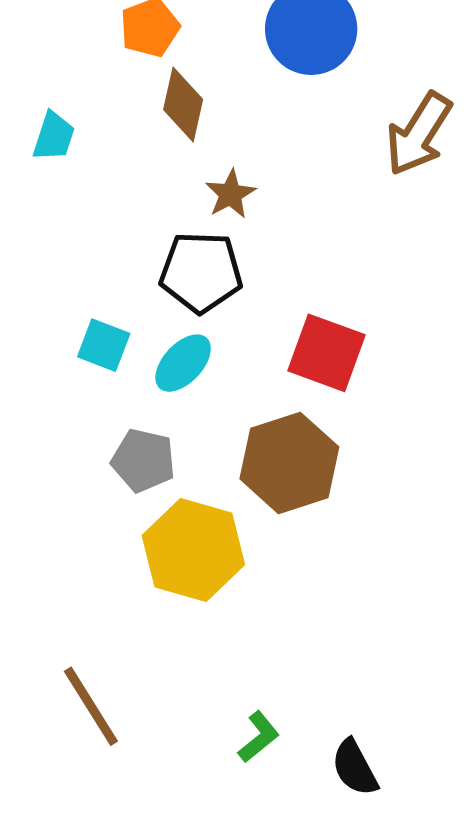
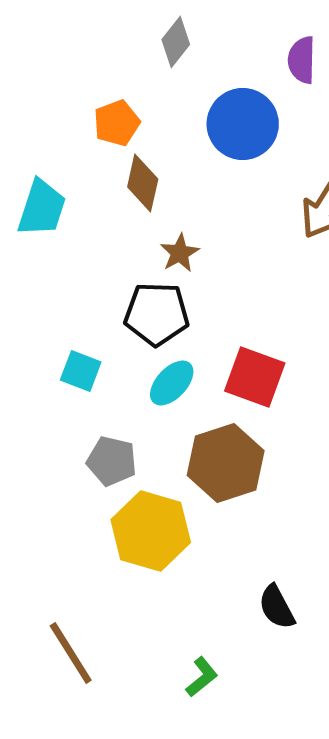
cyan trapezoid: (54, 136) -> (42, 208), size x1.5
cyan ellipse: (183, 363) -> (172, 383), moved
black semicircle: (355, 768) -> (277, 607), moved

